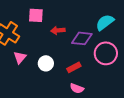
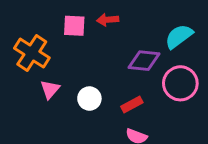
red arrow: (58, 30) -> (108, 20), moved

